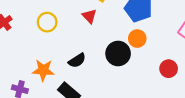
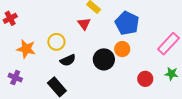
yellow circle: (47, 22) -> (56, 42), moved
orange star: (43, 70) -> (26, 49), moved

